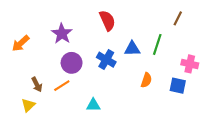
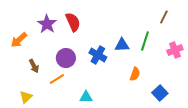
red semicircle: (107, 21) -> (73, 22), moved
purple star: (62, 34) -> (47, 24), moved
pink cross: (190, 64) -> (175, 50), moved, turned -35
brown arrow: (37, 85) -> (34, 66), moved
blue square: (178, 86) -> (160, 93), moved, turned 35

